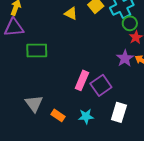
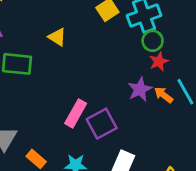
yellow triangle: (71, 13) -> (57, 37), moved

